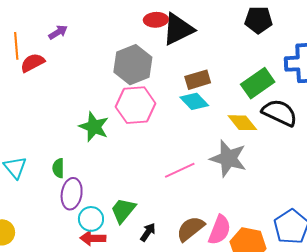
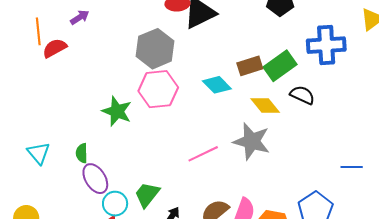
brown rectangle: (198, 80) -> (250, 66), moved
black semicircle: (280, 113) -> (302, 95), size x0.7
purple ellipse: (72, 194) -> (95, 179), turned -40

